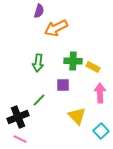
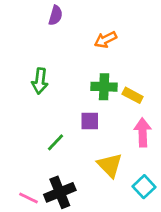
orange arrow: (56, 28) -> (105, 40), moved, size x0.7
green arrow: (38, 63) -> (40, 81), moved
black cross: (18, 117) -> (60, 192), moved

